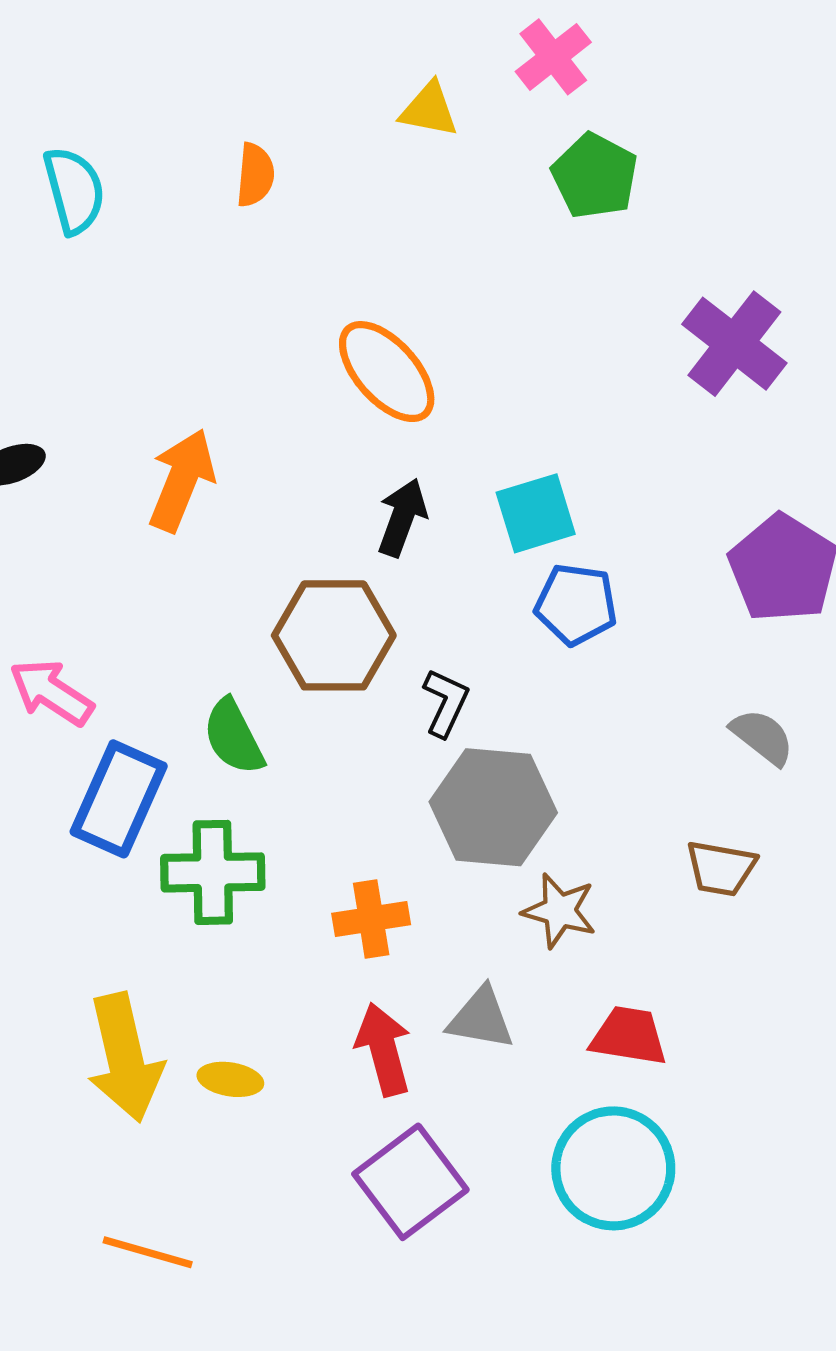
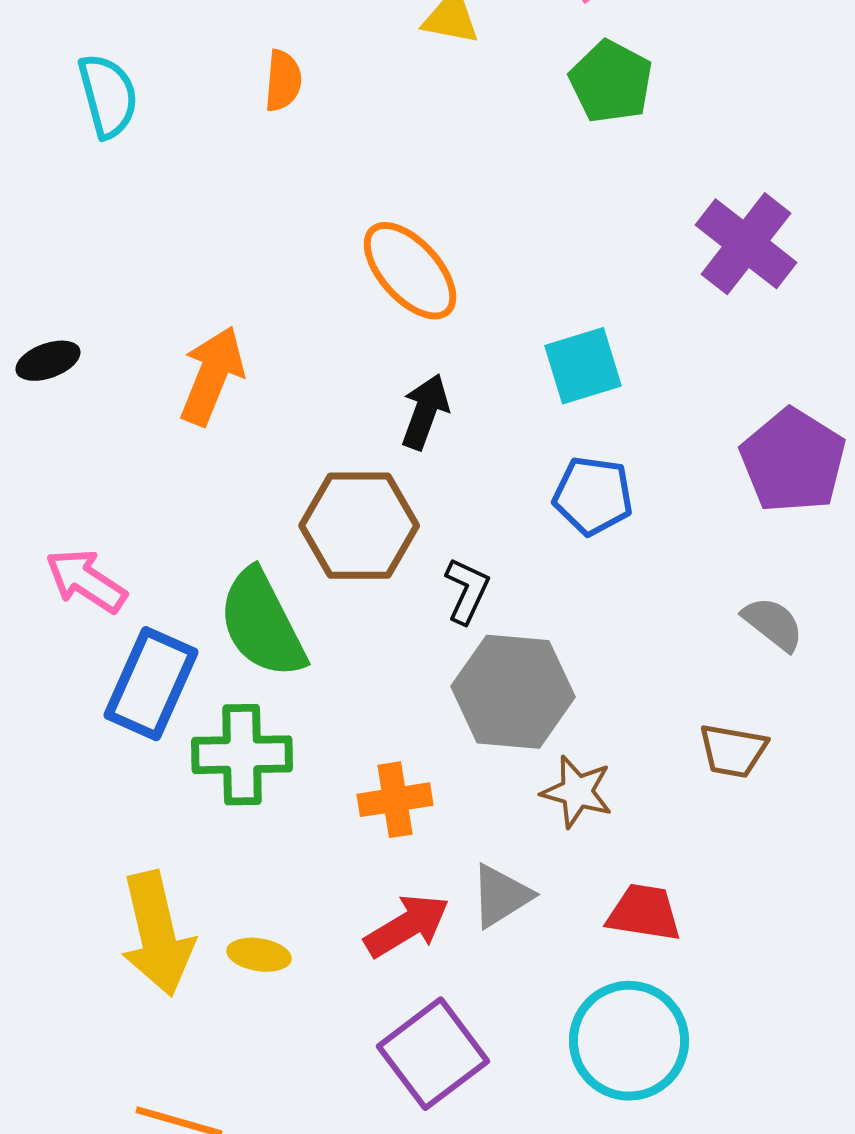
cyan square: (536, 513) -> (583, 366), moved
green semicircle: (233, 737) -> (262, 624), size x1.5
gray triangle: (481, 1018) -> (501, 896), turned -42
red arrow: (384, 1049) -> (407, 926), turned 74

